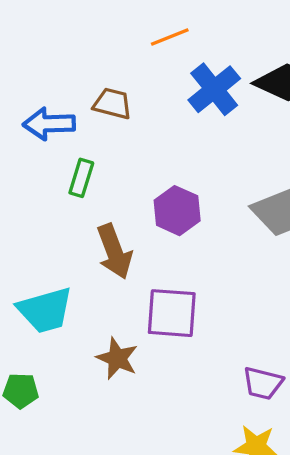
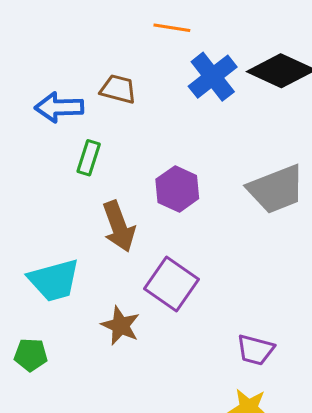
orange line: (170, 37) -> (172, 28), turned 30
purple square: (172, 313) -> (171, 284), turned 30

